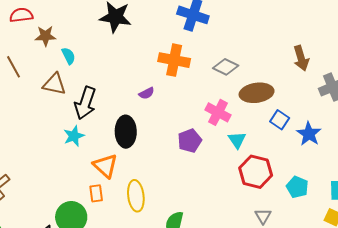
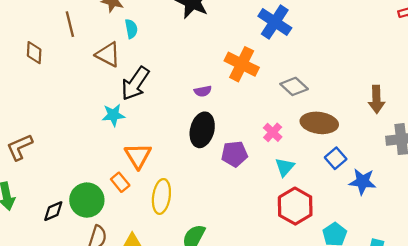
pink cross: (218, 112) -> (273, 132), size x0.7
black ellipse: (126, 132) -> (202, 130), moved
blue star: (309, 134) -> (362, 182), turned 30
orange rectangle: (96, 193) -> (120, 182), turned -48

